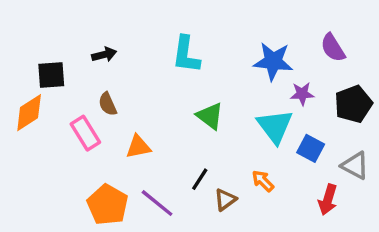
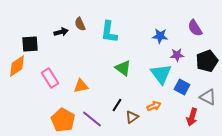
blue star: (273, 61) -> (160, 36), size x0.7
brown semicircle: (108, 104) -> (80, 24), moved
orange arrow: (263, 181) -> (154, 106), turned 112

